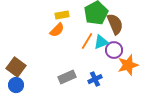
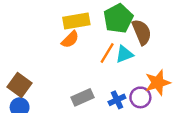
yellow rectangle: (62, 15) -> (76, 21), size x1.5
purple circle: (114, 50) -> (140, 97), moved

